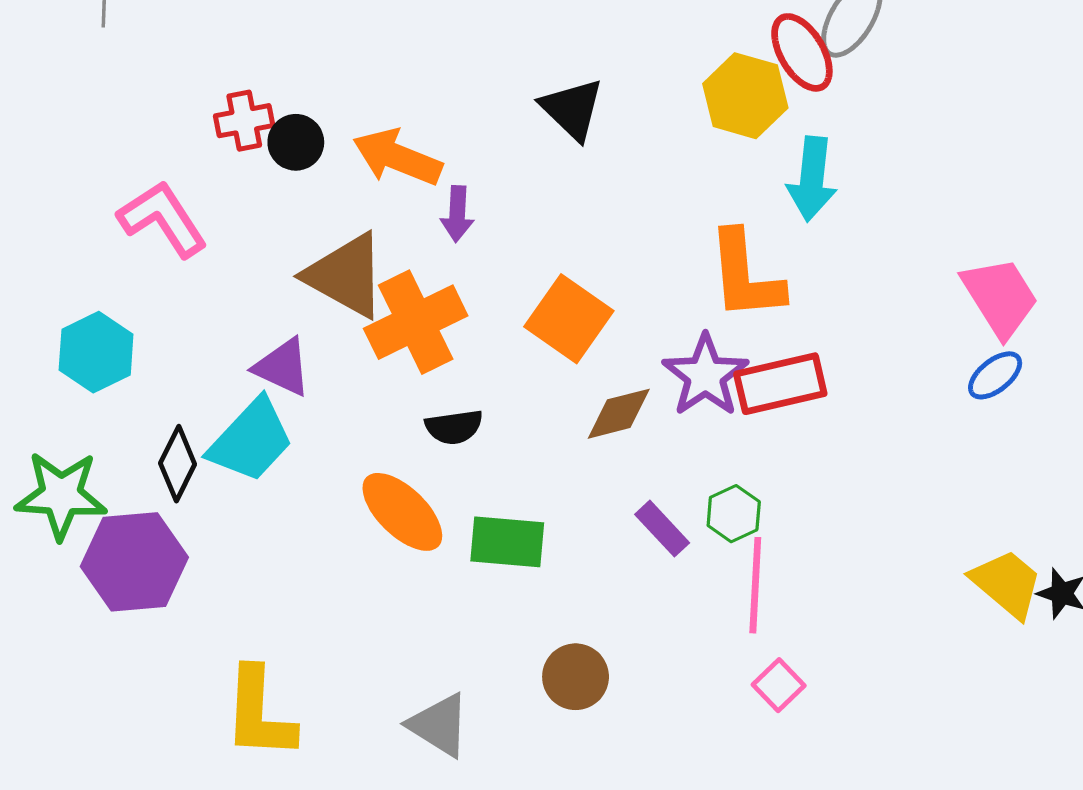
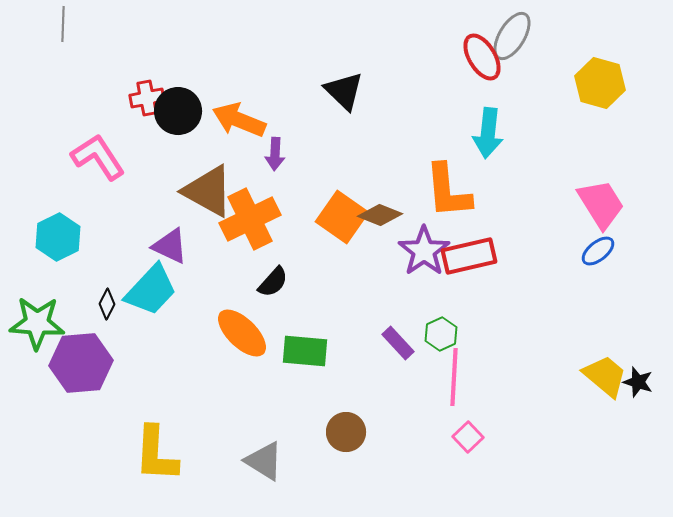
yellow hexagon: (745, 96) -> (600, 83), moved
black circle: (296, 142) -> (178, 111), size x1.4
brown diamond: (619, 414) -> (380, 215), moved, turned 36
black semicircle: (454, 427) -> (273, 282), turned -40
black diamond: (178, 464) -> (107, 304), size x0.7

